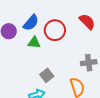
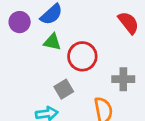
red circle: (55, 30) -> (82, 56), moved

